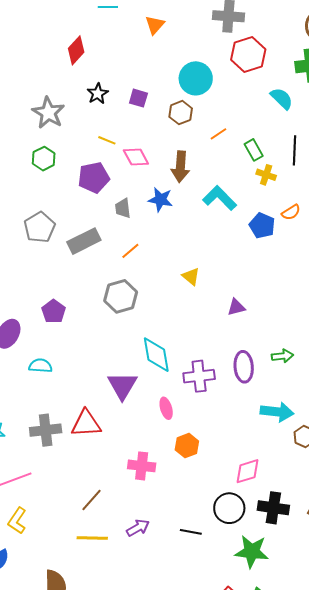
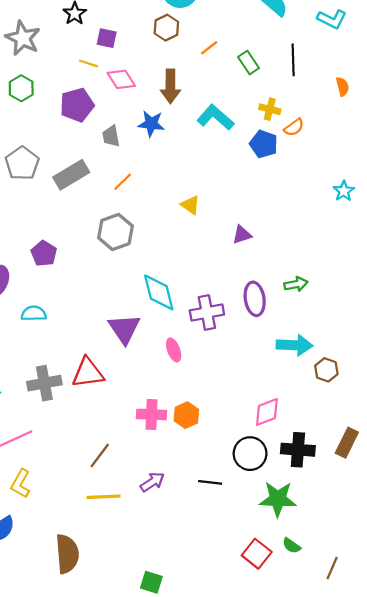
purple square: (138, 98) -> (107, 38), moved
yellow cross: (266, 175) -> (270, 109), moved
orange hexagon: (187, 446) -> (186, 415), moved

